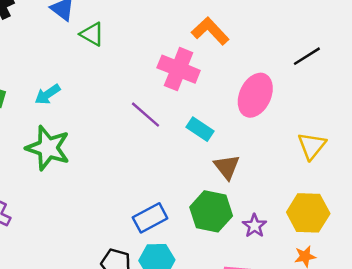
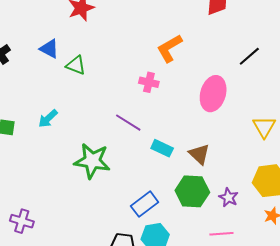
orange L-shape: (210, 31) -> (169, 48), turned -68
pink cross: (179, 69) -> (149, 82), size x0.6
cyan rectangle: (200, 129) -> (162, 148), moved
green star: (48, 148) -> (92, 161), moved

